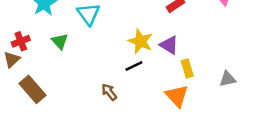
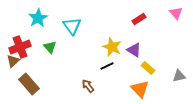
red cross: (21, 41) -> (20, 47), size x1.5
yellow rectangle: (187, 69) -> (148, 68), turned -32

